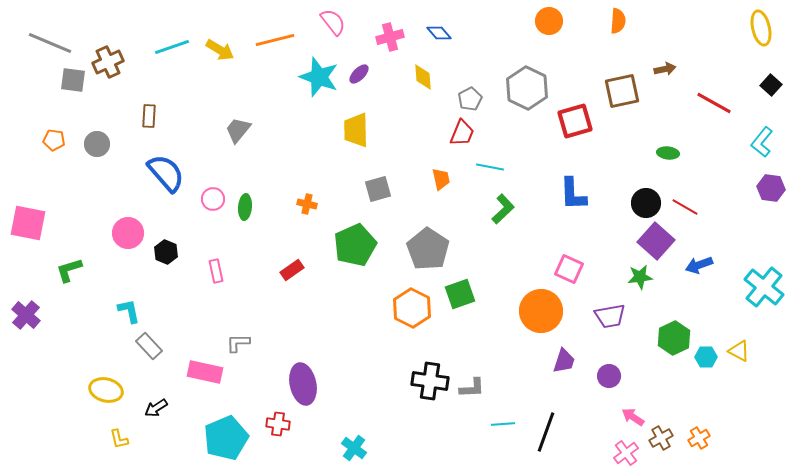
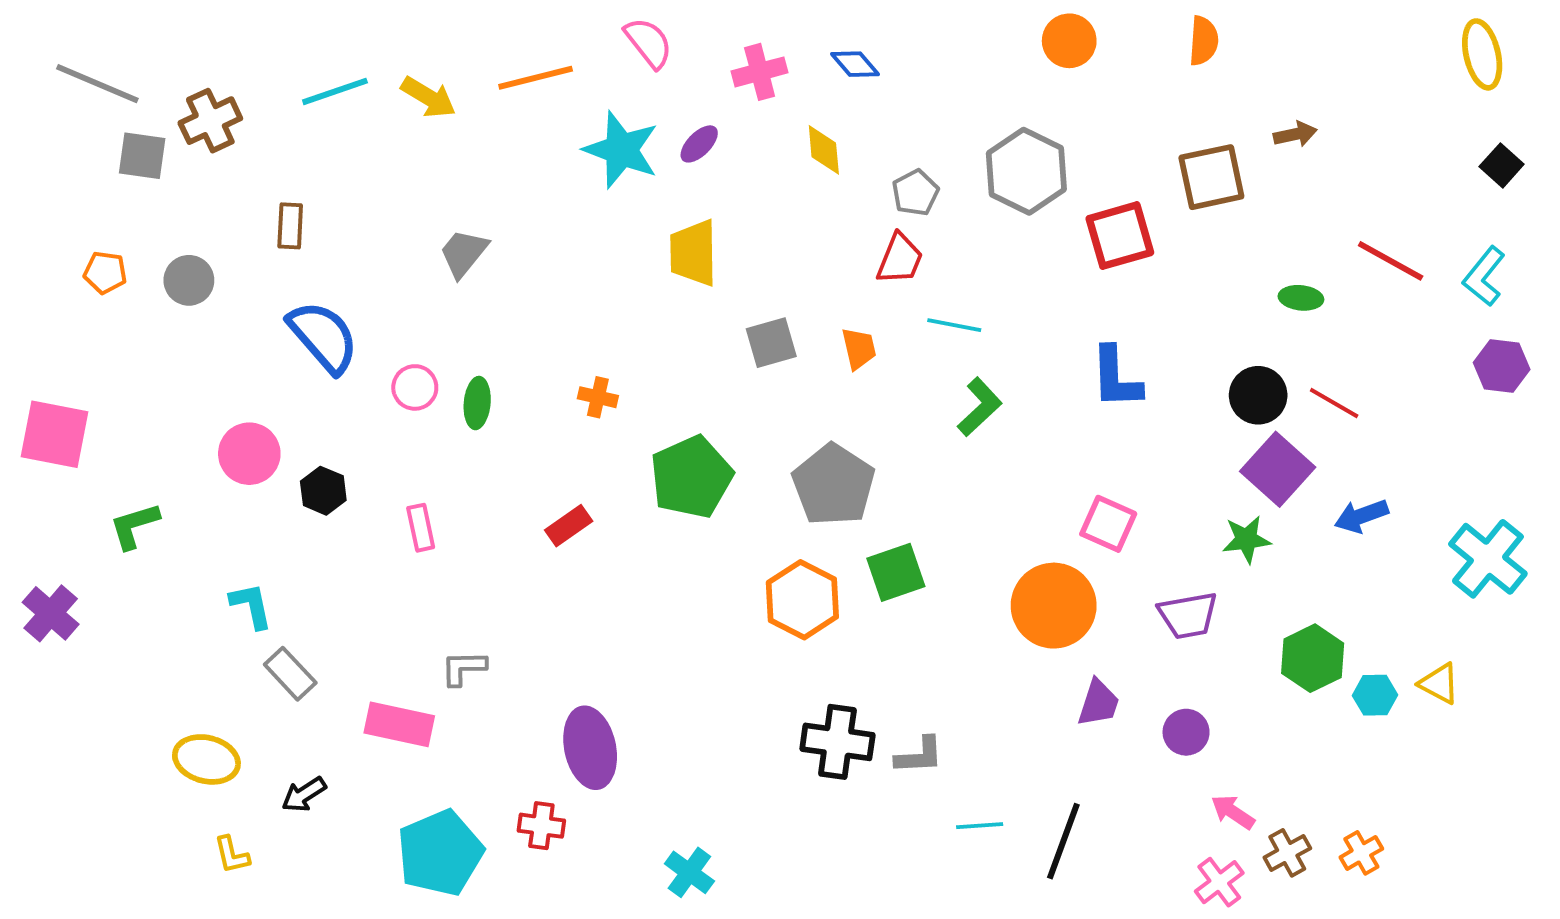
red line: (714, 103) -> (1391, 261), moved
gray square: (378, 189) -> (771, 343), moved

